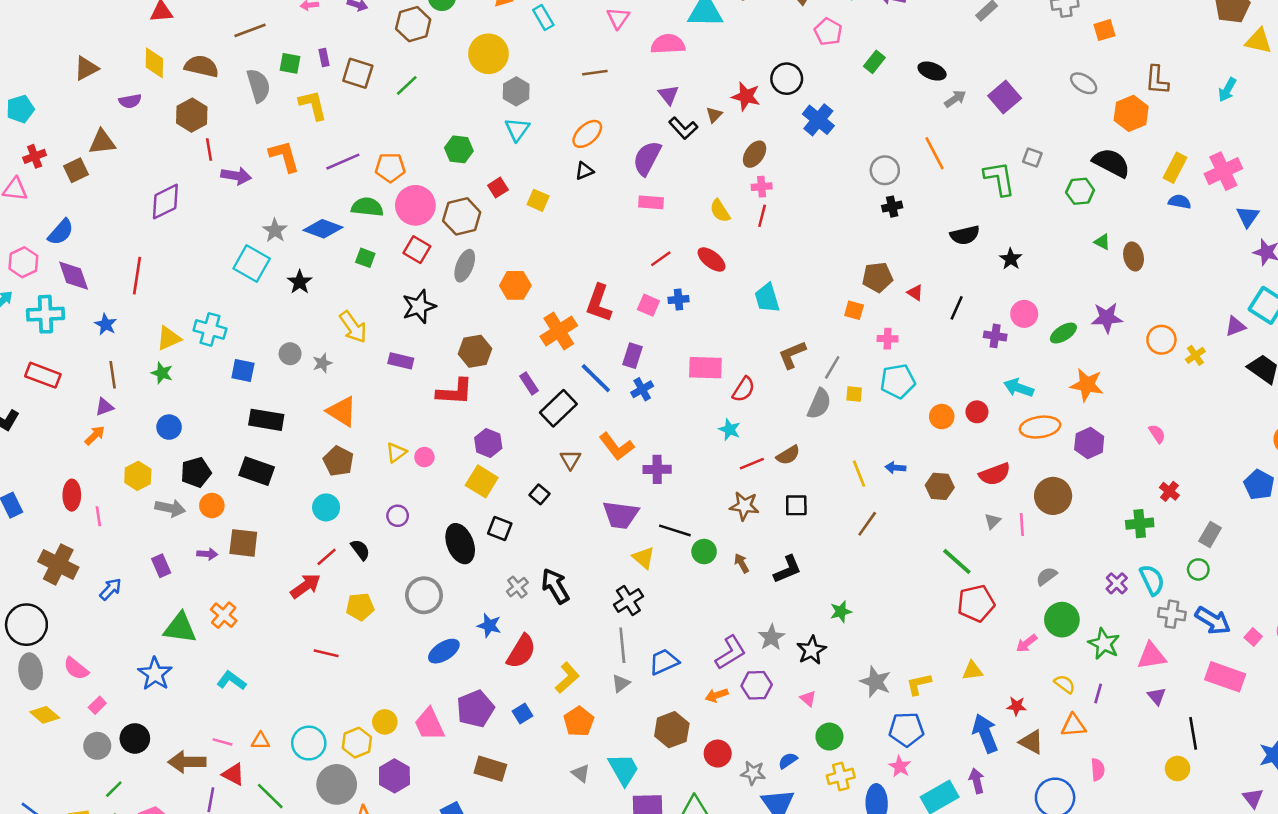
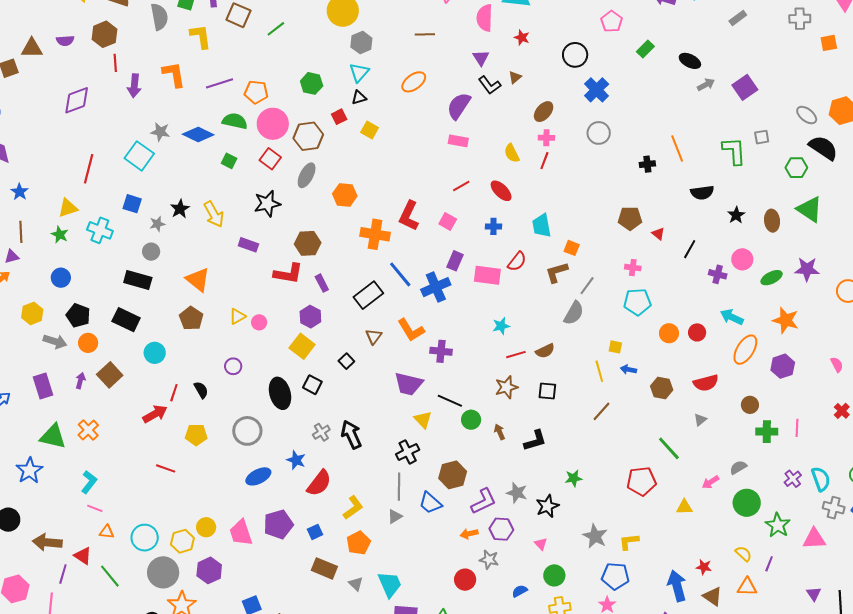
pink semicircle: (668, 44) -> (485, 18), turned -92
gray ellipse: (1084, 83) -> (807, 115), moved
red star: (746, 96) -> (522, 38), moved, size x0.7
purple semicircle: (130, 101) -> (65, 41), moved
orange line: (935, 153) -> (677, 148), moved
gray square: (1032, 157) -> (762, 137), turned -35
gray circle: (885, 170) -> (599, 133), moved
black triangle: (584, 171) -> (359, 97), moved
purple arrow: (236, 176) -> (134, 86), turned 80
gray star: (275, 230) -> (160, 132), turned -30
green triangle: (1102, 242) -> (810, 209), size x2.0
brown ellipse: (1134, 256) -> (772, 221), moved
red line: (137, 276) -> (89, 169), moved
black star: (300, 282) -> (180, 209), moved
blue cross: (678, 300) -> (493, 226), moved
orange square: (854, 310) -> (572, 248), moved
cyan cross: (210, 329) -> (100, 230), moved
orange cross: (559, 331) -> (375, 234), turned 36
gray circle: (290, 354) -> (151, 252), moved
purple rectangle: (632, 356) -> (455, 261), moved
gray star: (322, 363) -> (157, 224), moved
blue square: (243, 371) -> (132, 204), moved
purple rectangle: (529, 383) -> (322, 283), moved
blue cross: (642, 389) -> (436, 287), size x1.6
red semicircle: (744, 389) -> (517, 262), moved
yellow square: (854, 394) -> (615, 347), moved
orange ellipse: (1040, 427) -> (745, 350), turned -56
cyan star: (730, 430) -> (501, 326), turned 30
black pentagon: (196, 472) -> (78, 315), turned 30
brown circle: (1053, 496) -> (750, 405), size x0.6
brown star: (744, 506) -> (506, 387), turned -30
cyan circle: (326, 507) -> (155, 353), moved
pink line: (1022, 524) -> (797, 428), moved
green cross: (1140, 524) -> (767, 432), moved
brown square: (243, 543) -> (110, 375), turned 35
purple arrow: (207, 554) -> (80, 381), turned -84
red line: (327, 557) -> (174, 393), turned -36
purple rectangle: (161, 566) -> (43, 386), size x1.4
red pentagon: (976, 603) -> (642, 481), moved
gray star: (771, 637) -> (517, 493), turned -30
pink arrow: (1027, 643) -> (711, 482), moved
blue trapezoid: (664, 662) -> (430, 503), turned -120
yellow triangle: (972, 671) -> (684, 507), moved
cyan L-shape: (231, 681) -> (89, 482), turned 85
purple triangle: (1157, 696) -> (814, 594), moved
brown hexagon: (672, 730) -> (453, 475), moved
pink line: (223, 742) -> (95, 508), moved
brown rectangle: (490, 769) -> (324, 568), moved
gray star: (753, 773) -> (489, 560), moved

